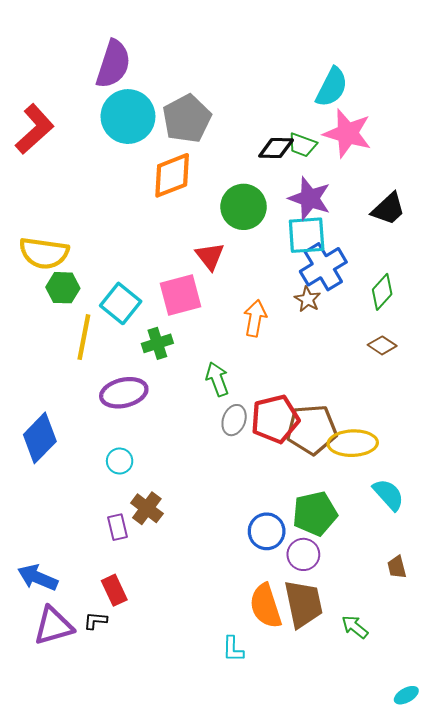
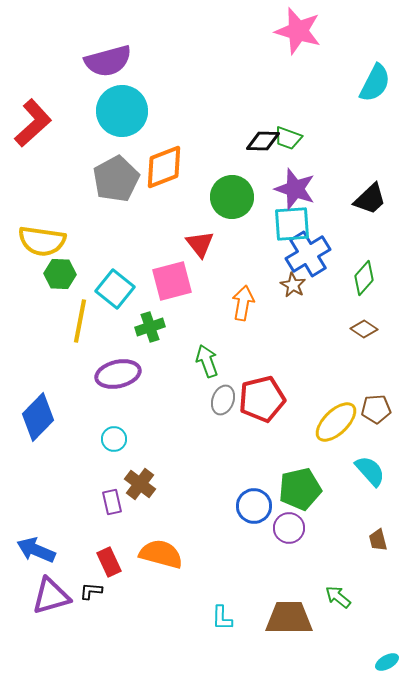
purple semicircle: (113, 64) -> (108, 61), turned 57
cyan semicircle: (332, 87) -> (375, 83), moved
gray pentagon: (187, 119) -> (116, 179), moved
pink star: (347, 133) -> (298, 31), moved
brown pentagon: (312, 429) -> (376, 409), moved, size x0.6
yellow ellipse: (353, 443) -> (336, 422), turned -42
brown trapezoid: (303, 604) -> (289, 618), moved, turned -78
orange semicircle: (266, 606) -> (161, 554), moved, turned 123

